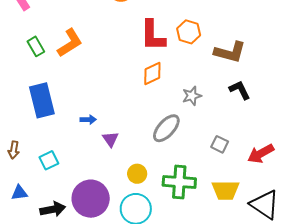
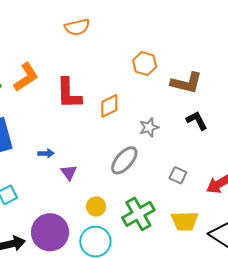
red L-shape: (153, 35) -> (69, 93), moved
green cross: (179, 182) -> (138, 214), turned -32

